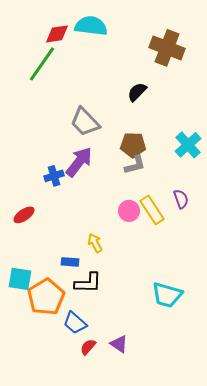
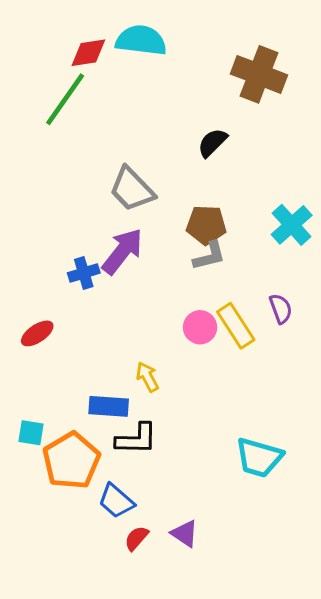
blue rectangle: (70, 262) -> (109, 406), size x1.4
cyan square: (20, 279) -> (31, 433), size x0.7

